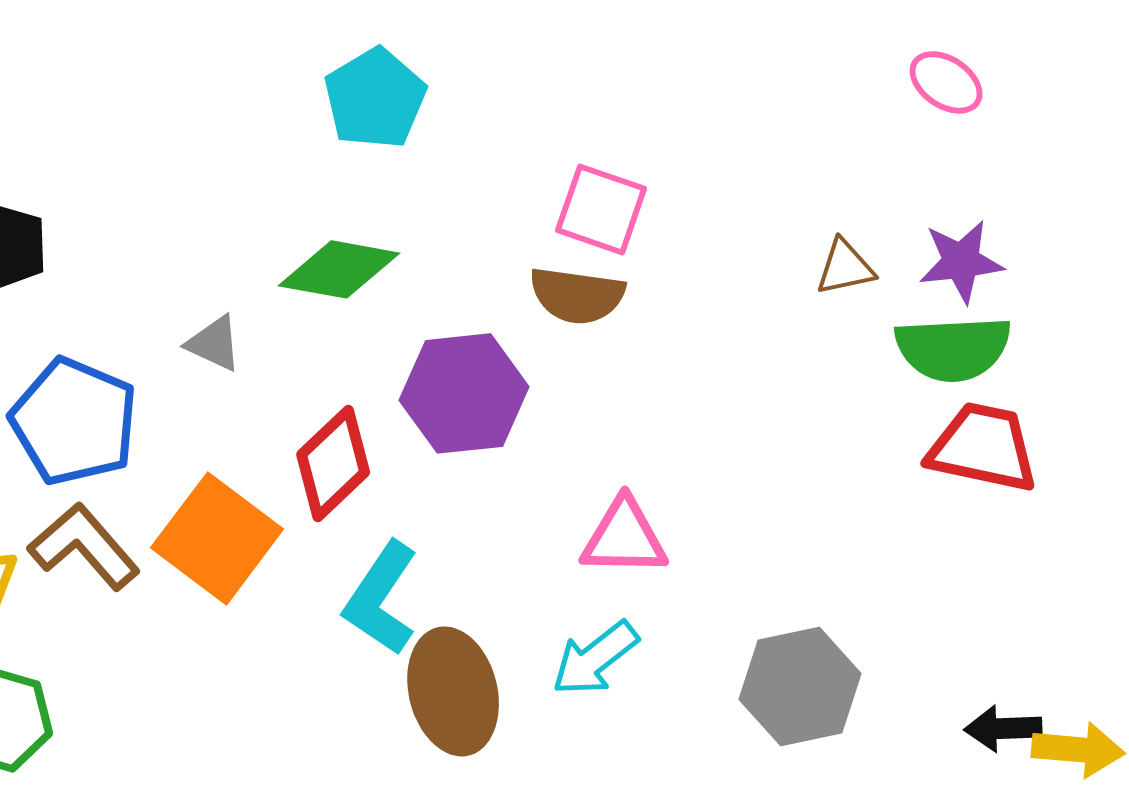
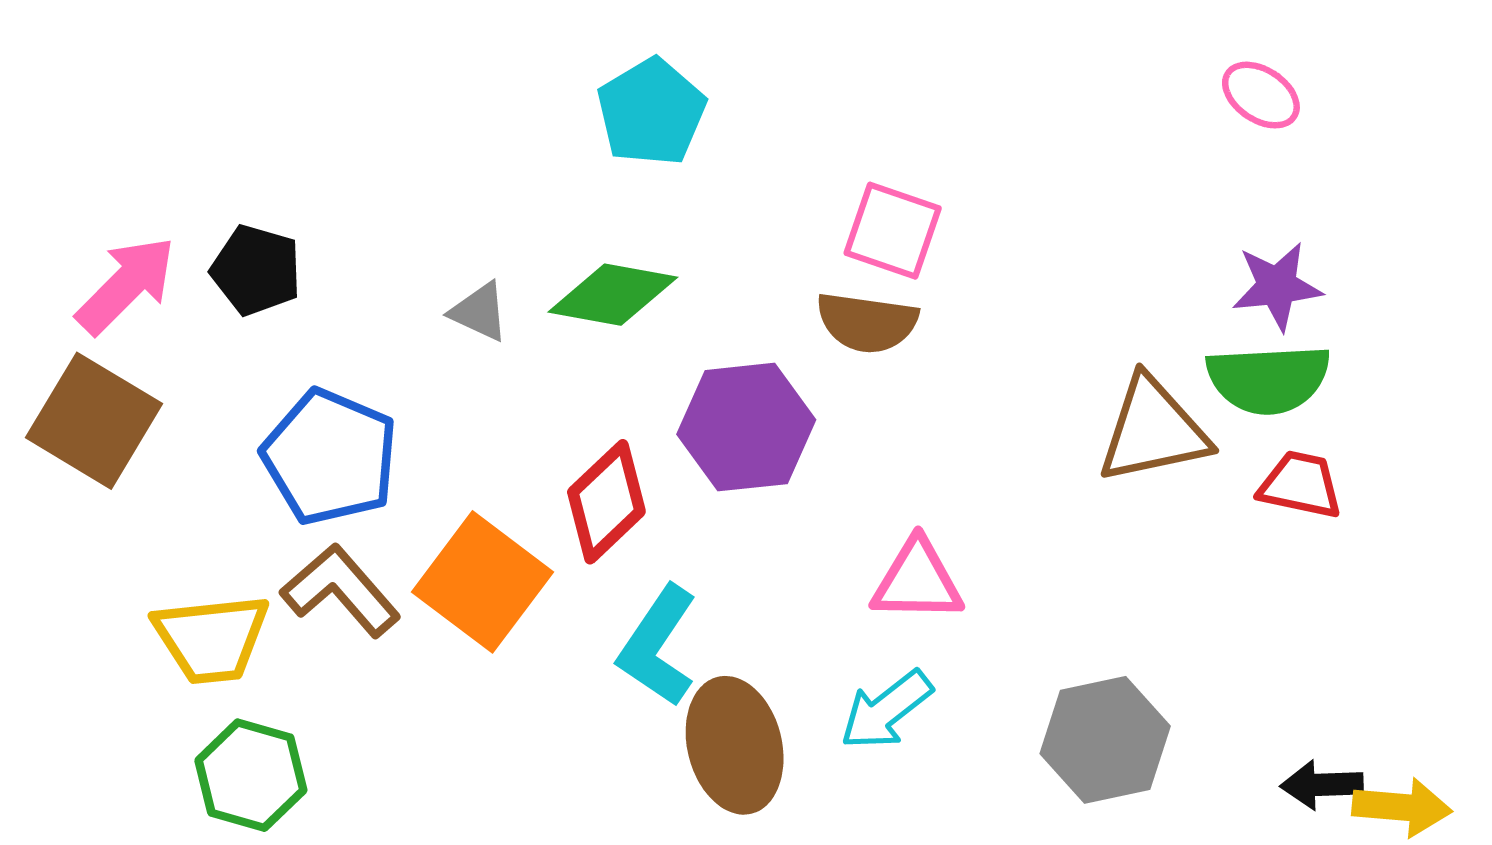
brown triangle: (845, 267) -> (1153, 430), moved, size x1.8
gray triangle: (214, 343) -> (479, 312), moved
red trapezoid: (983, 447) -> (1300, 485), size x0.7

